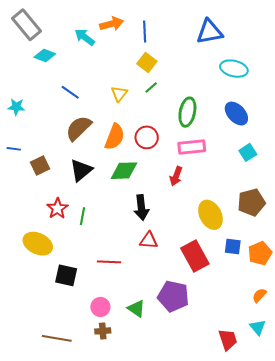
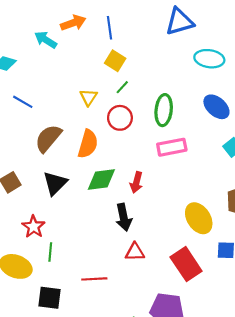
blue line: (70, 92) -> (23, 102), moved
red circle: (147, 137) -> (120, 118), moved
red arrow: (176, 176) -> (136, 182), moved
green line: (82, 216) -> (50, 252), moved

